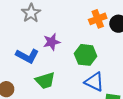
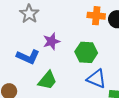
orange cross: (98, 19) -> (96, 16), turned 30
green trapezoid: (45, 81) -> (47, 80), turned -30

